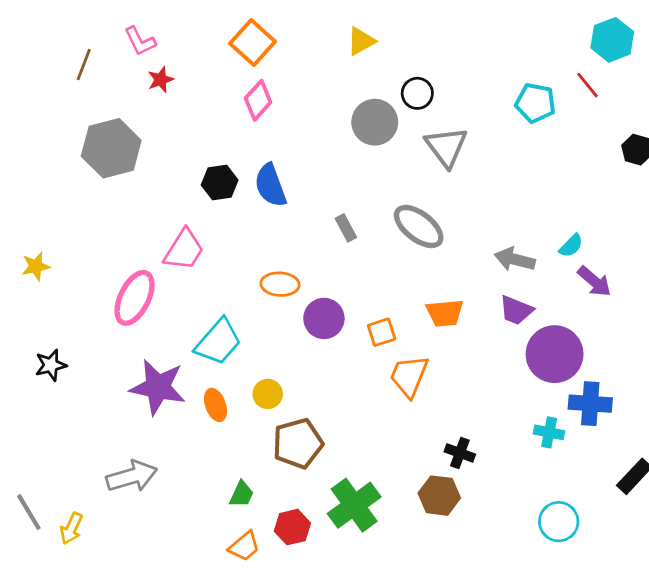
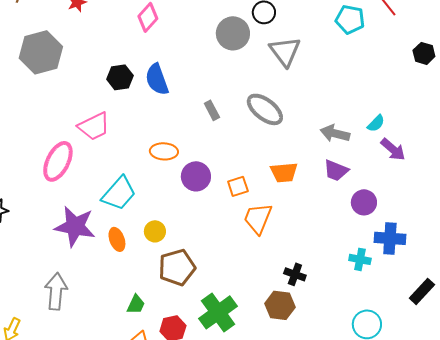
pink trapezoid: (184, 250) -> (94, 126), turned 32
purple circle: (555, 354) -> (364, 202), size x0.6
gray arrow: (132, 476) -> (56, 291), turned -69

